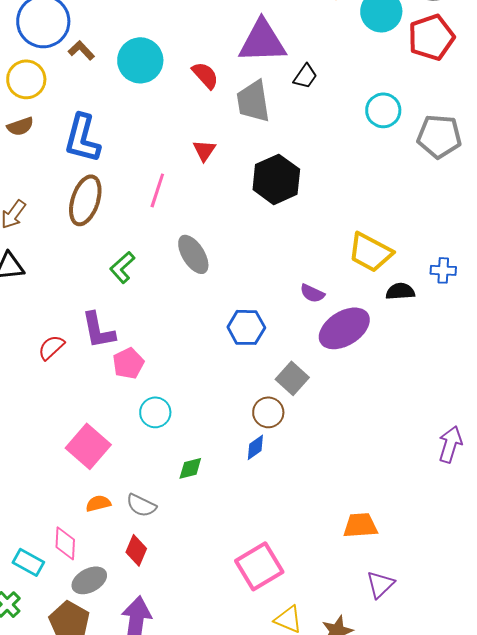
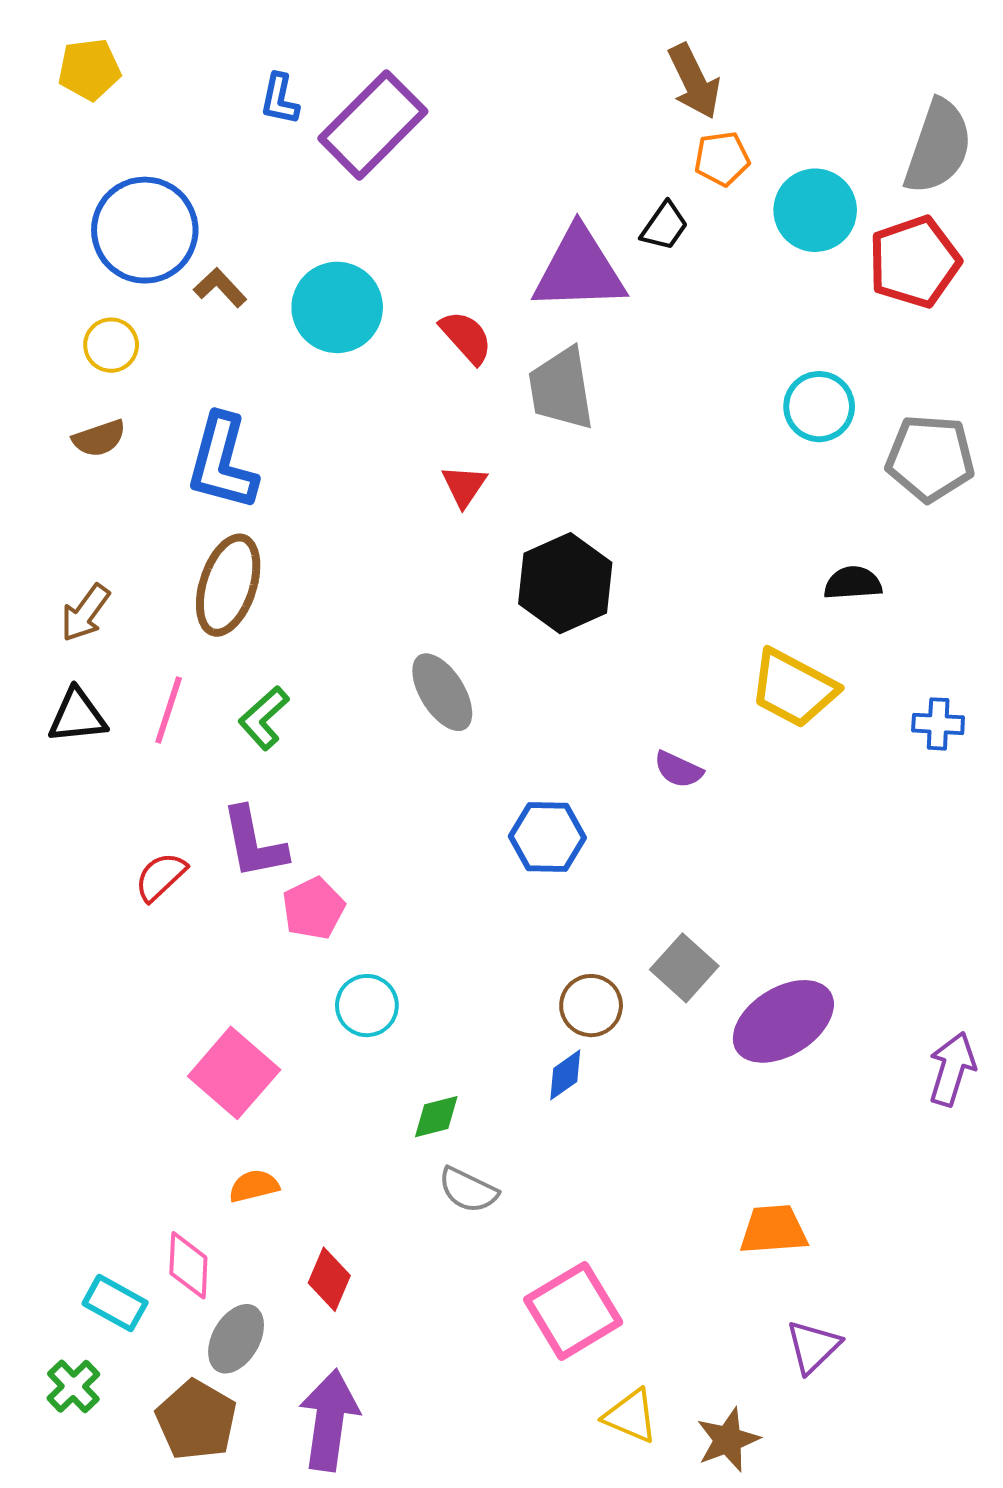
black trapezoid: (305, 76) -> (664, 226), moved
yellow circle: (26, 79) -> (111, 345), size x0.7
black hexagon: (276, 179) -> (565, 583), moved
pink line: (157, 190) -> (169, 710), moved
green L-shape: (122, 267) -> (264, 718), moved
black semicircle: (400, 291) -> (853, 583), moved
purple ellipse: (344, 328) -> (783, 1021), moved
gray square: (292, 378) -> (684, 968), moved
gray semicircle: (141, 505) -> (468, 1190), moved
gray ellipse: (89, 580) -> (236, 1339), turned -32

